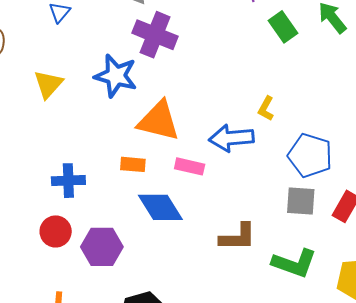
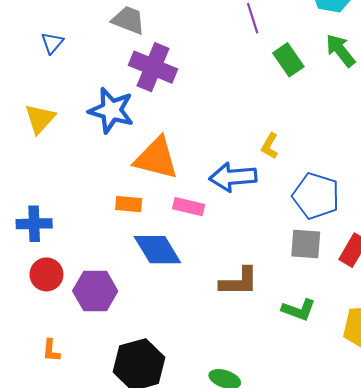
blue cross: (68, 181) -> (34, 224), moved
green L-shape: (294, 263) -> (299, 310), size x0.7

